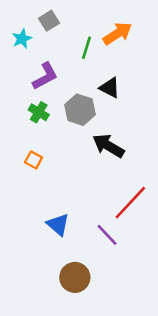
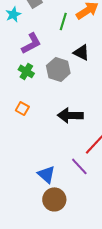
black arrow: (108, 146) -> (70, 115), moved, turned -30
blue triangle: (58, 224) -> (46, 174), moved

